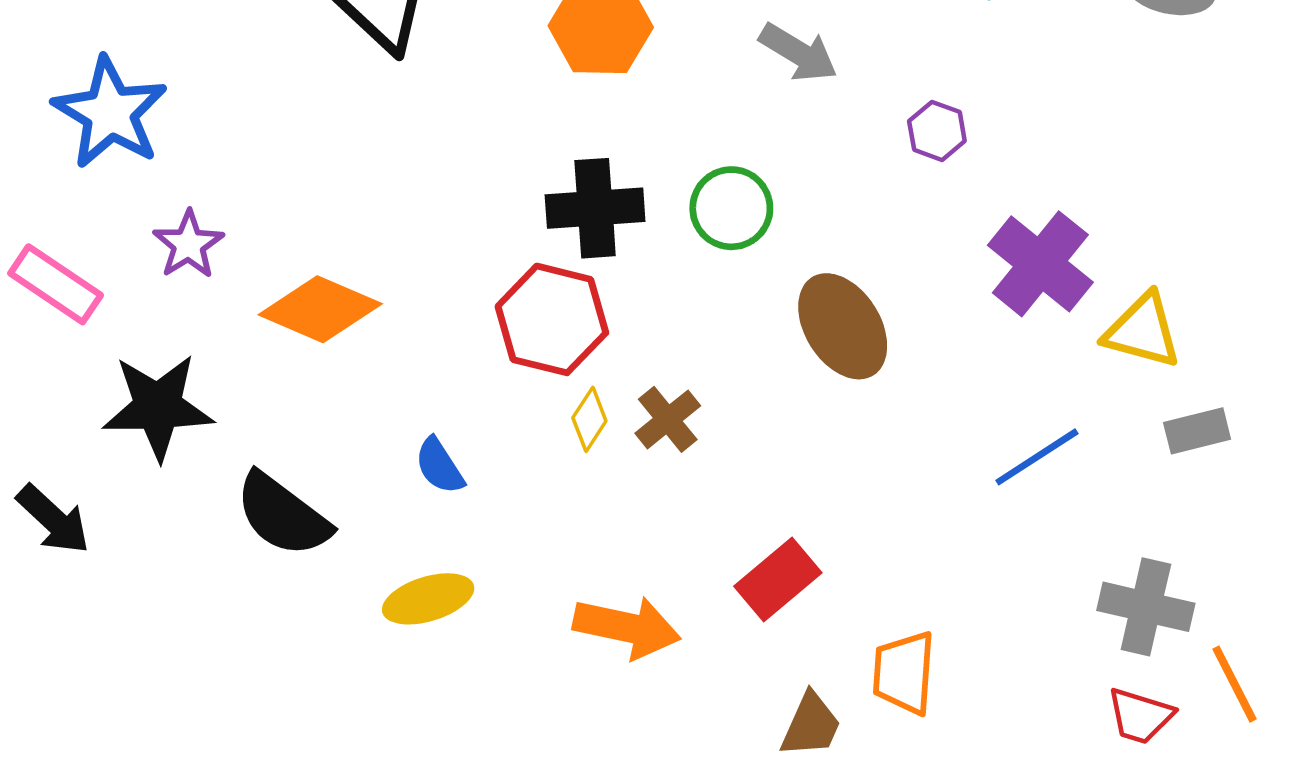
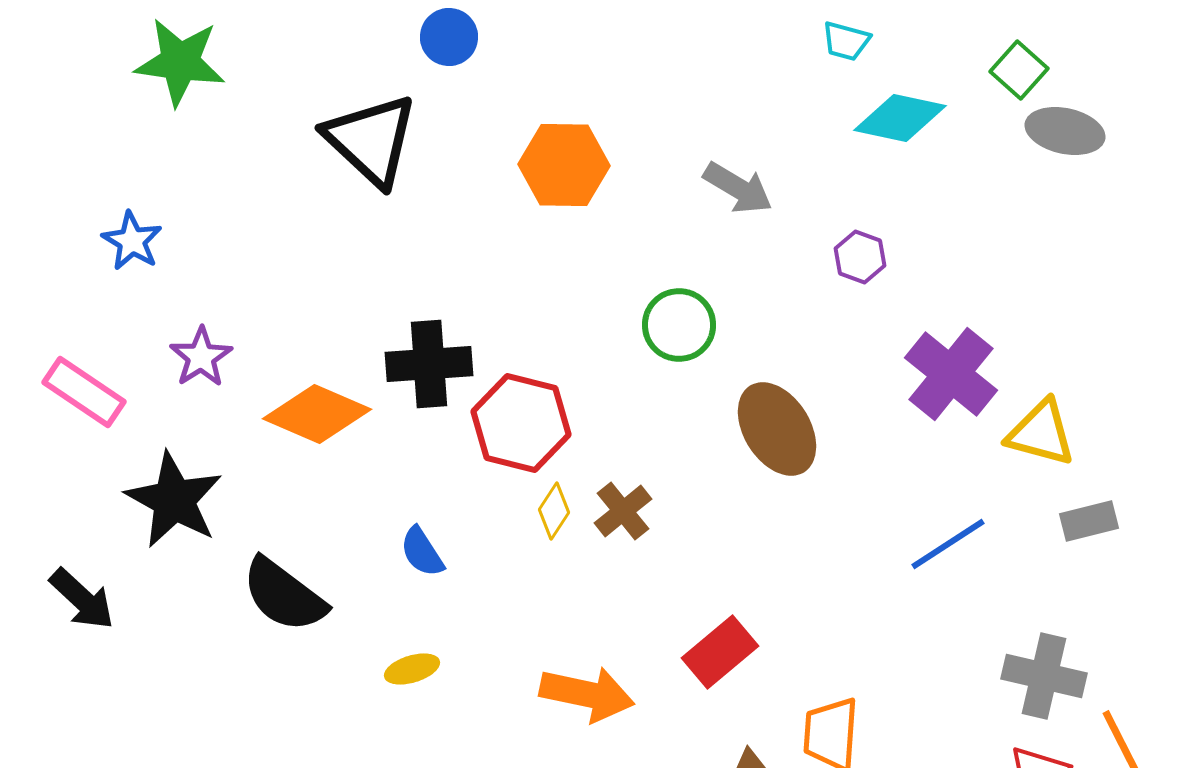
blue star: (110, 113) -> (132, 241), size x0.6
black cross: (595, 208) -> (429, 364), moved
black star: (158, 407) -> (174, 500), turned 30
yellow ellipse: (428, 599) -> (412, 669), size x0.7

